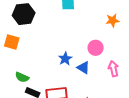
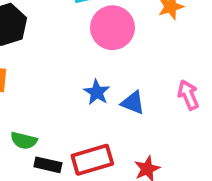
pink circle: (96, 48) -> (112, 28), moved, size x1.5

